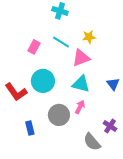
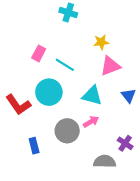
cyan line: (61, 42) -> (65, 65), moved
pink triangle: (81, 58) -> (110, 66), moved
pink arrow: (80, 107) -> (91, 122), turned 32
gray semicircle: (92, 142) -> (105, 162), turned 132

